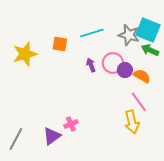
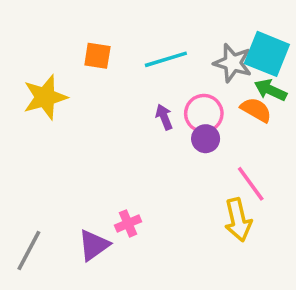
orange square: (60, 44) -> (97, 56), moved
purple circle: (125, 70) -> (206, 139), moved
orange semicircle: (142, 76) -> (256, 110), moved

